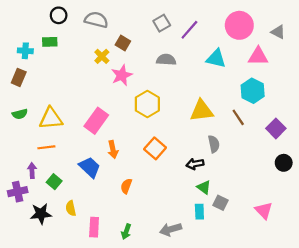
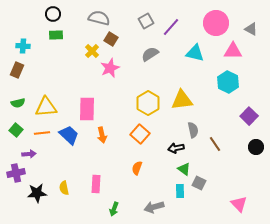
gray semicircle: (96, 20) -> (99, 18), moved
green rectangle: (50, 42) -> (56, 35), moved
gray semicircle: (166, 60) -> (150, 54), turned -36
yellow hexagon: (147, 104) -> (148, 103), moved
brown line: (238, 117) -> (215, 144), moved
pink rectangle: (96, 121) -> (87, 109), turned -35
blue trapezoid: (90, 167) -> (69, 135), moved
purple arrow: (32, 171) -> (29, 154), turned 88
green square: (54, 182) -> (16, 130), moved
orange semicircle: (126, 186) -> (137, 168), moved
pink triangle: (264, 210) -> (239, 204), moved
pink rectangle: (94, 227) -> (96, 184), moved

